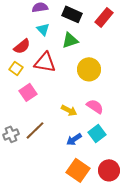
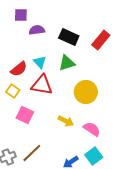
cyan triangle: (43, 29) -> (40, 62), moved
pink square: (28, 92) -> (25, 115), turned -30
yellow arrow: (69, 110) -> (66, 121), moved

